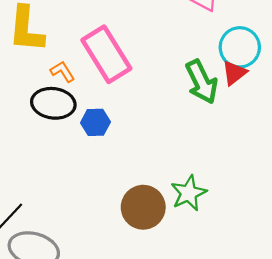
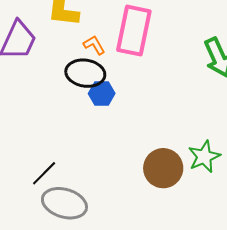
pink rectangle: (106, 54) -> (134, 31), turned 42
blue hexagon: (95, 122) -> (102, 93), moved

